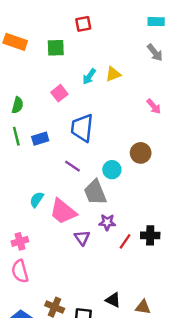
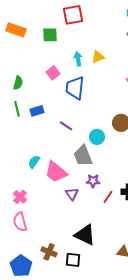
red square: (83, 24) -> (73, 15), size x1.5
cyan arrow: (89, 76) -> (78, 59), turned 136
blue trapezoid: (82, 128) -> (75, 88), moved
purple line: (73, 166) -> (66, 126), moved
pink cross: (20, 241) -> (20, 197), turned -32
black triangle: (113, 300) -> (85, 235), moved, size x1.6

